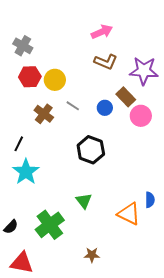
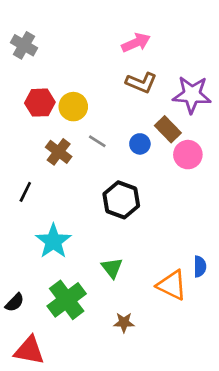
gray cross: (23, 46) -> (24, 45), moved
cyan star: (26, 172) -> (53, 241), moved
brown star: (92, 255) -> (124, 322), moved

